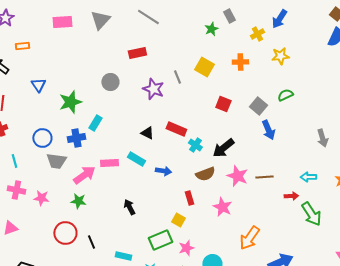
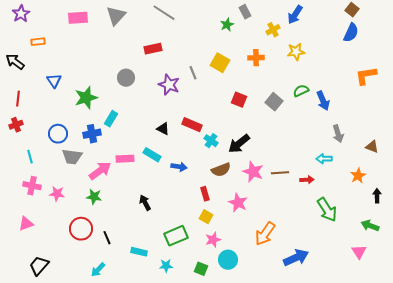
blue arrow: (268, 130) -> (323, 101), moved
cyan arrow: (308, 177) -> (324, 159), moved
red arrow: (291, 196) -> (307, 180), moved
yellow square: (178, 220) -> (206, 217), moved
pink star: (186, 248) -> (213, 240), moved

